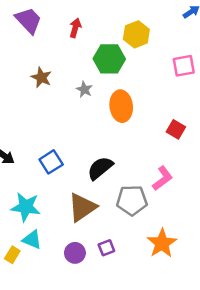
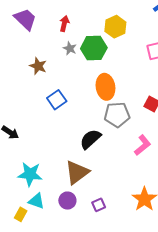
gray star: (84, 89) -> (70, 48), moved
blue square: (51, 162) -> (57, 100), moved
gray pentagon: (132, 200) -> (117, 115), moved
purple circle: (75, 253) -> (67, 201), moved

